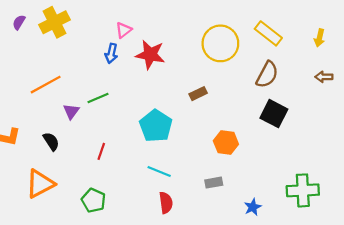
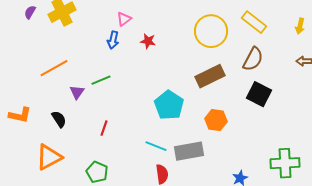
red star: (150, 55) -> (148, 41), size x0.6
brown rectangle: (198, 94) -> (210, 76), moved, size x1.8
cyan pentagon: (156, 126) -> (169, 105), moved
gray rectangle: (214, 183) -> (189, 151), moved, size x1.8

